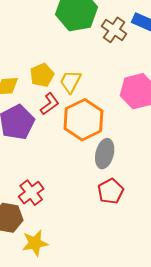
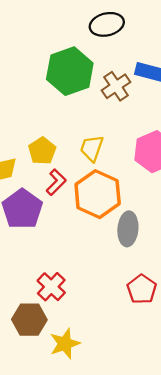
brown cross: (114, 30) -> (116, 86), turned 30
yellow trapezoid: (71, 82) -> (92, 148), moved
red pentagon: (111, 191) -> (142, 289), moved

